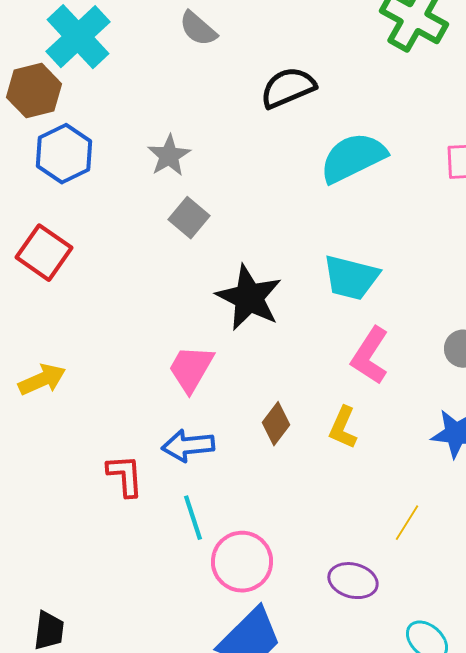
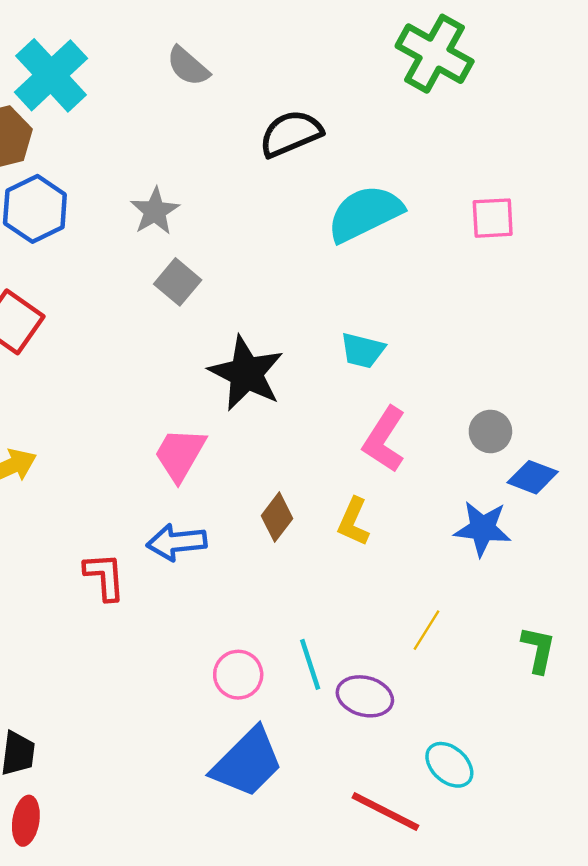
cyan trapezoid: (351, 278) -> (363, 350), size x0.7
cyan line: (193, 518) -> (310, 664), moved
pink circle: (242, 562) -> (238, 675), size x0.7

